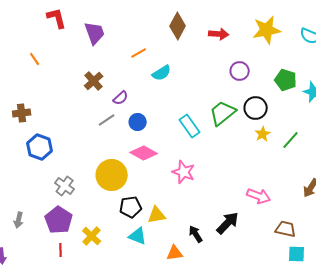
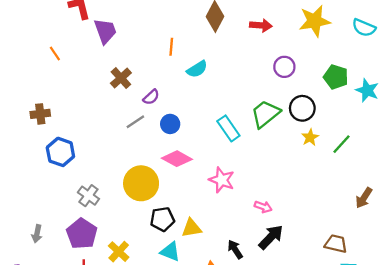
purple trapezoid: (95, 33) -> (105, 31), moved
orange line: (139, 53) -> (171, 47), turned -56
pink arrow: (259, 196) -> (263, 207), moved, size x0.7

